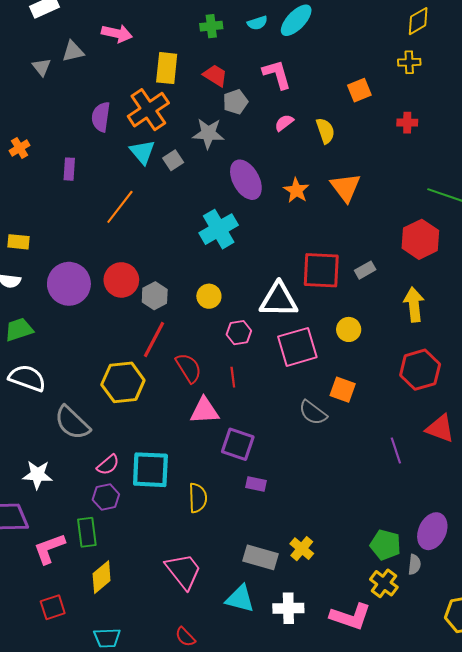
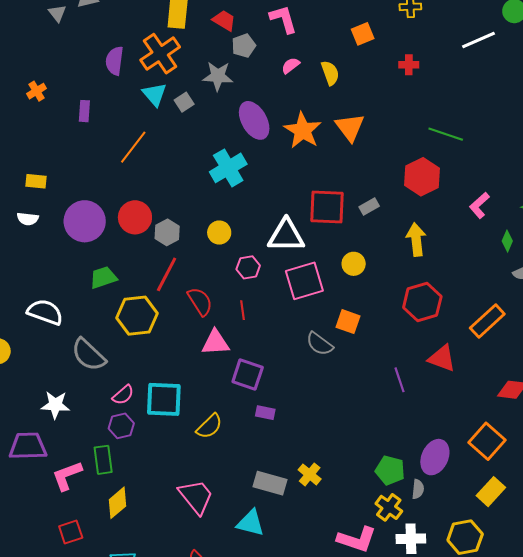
orange star: (296, 190) -> (303, 130), size x1.5
green trapezoid: (19, 329) -> (103, 278), moved
yellow semicircle: (198, 498) -> (209, 426), turned 48
white cross: (288, 608) -> (411, 539), moved

